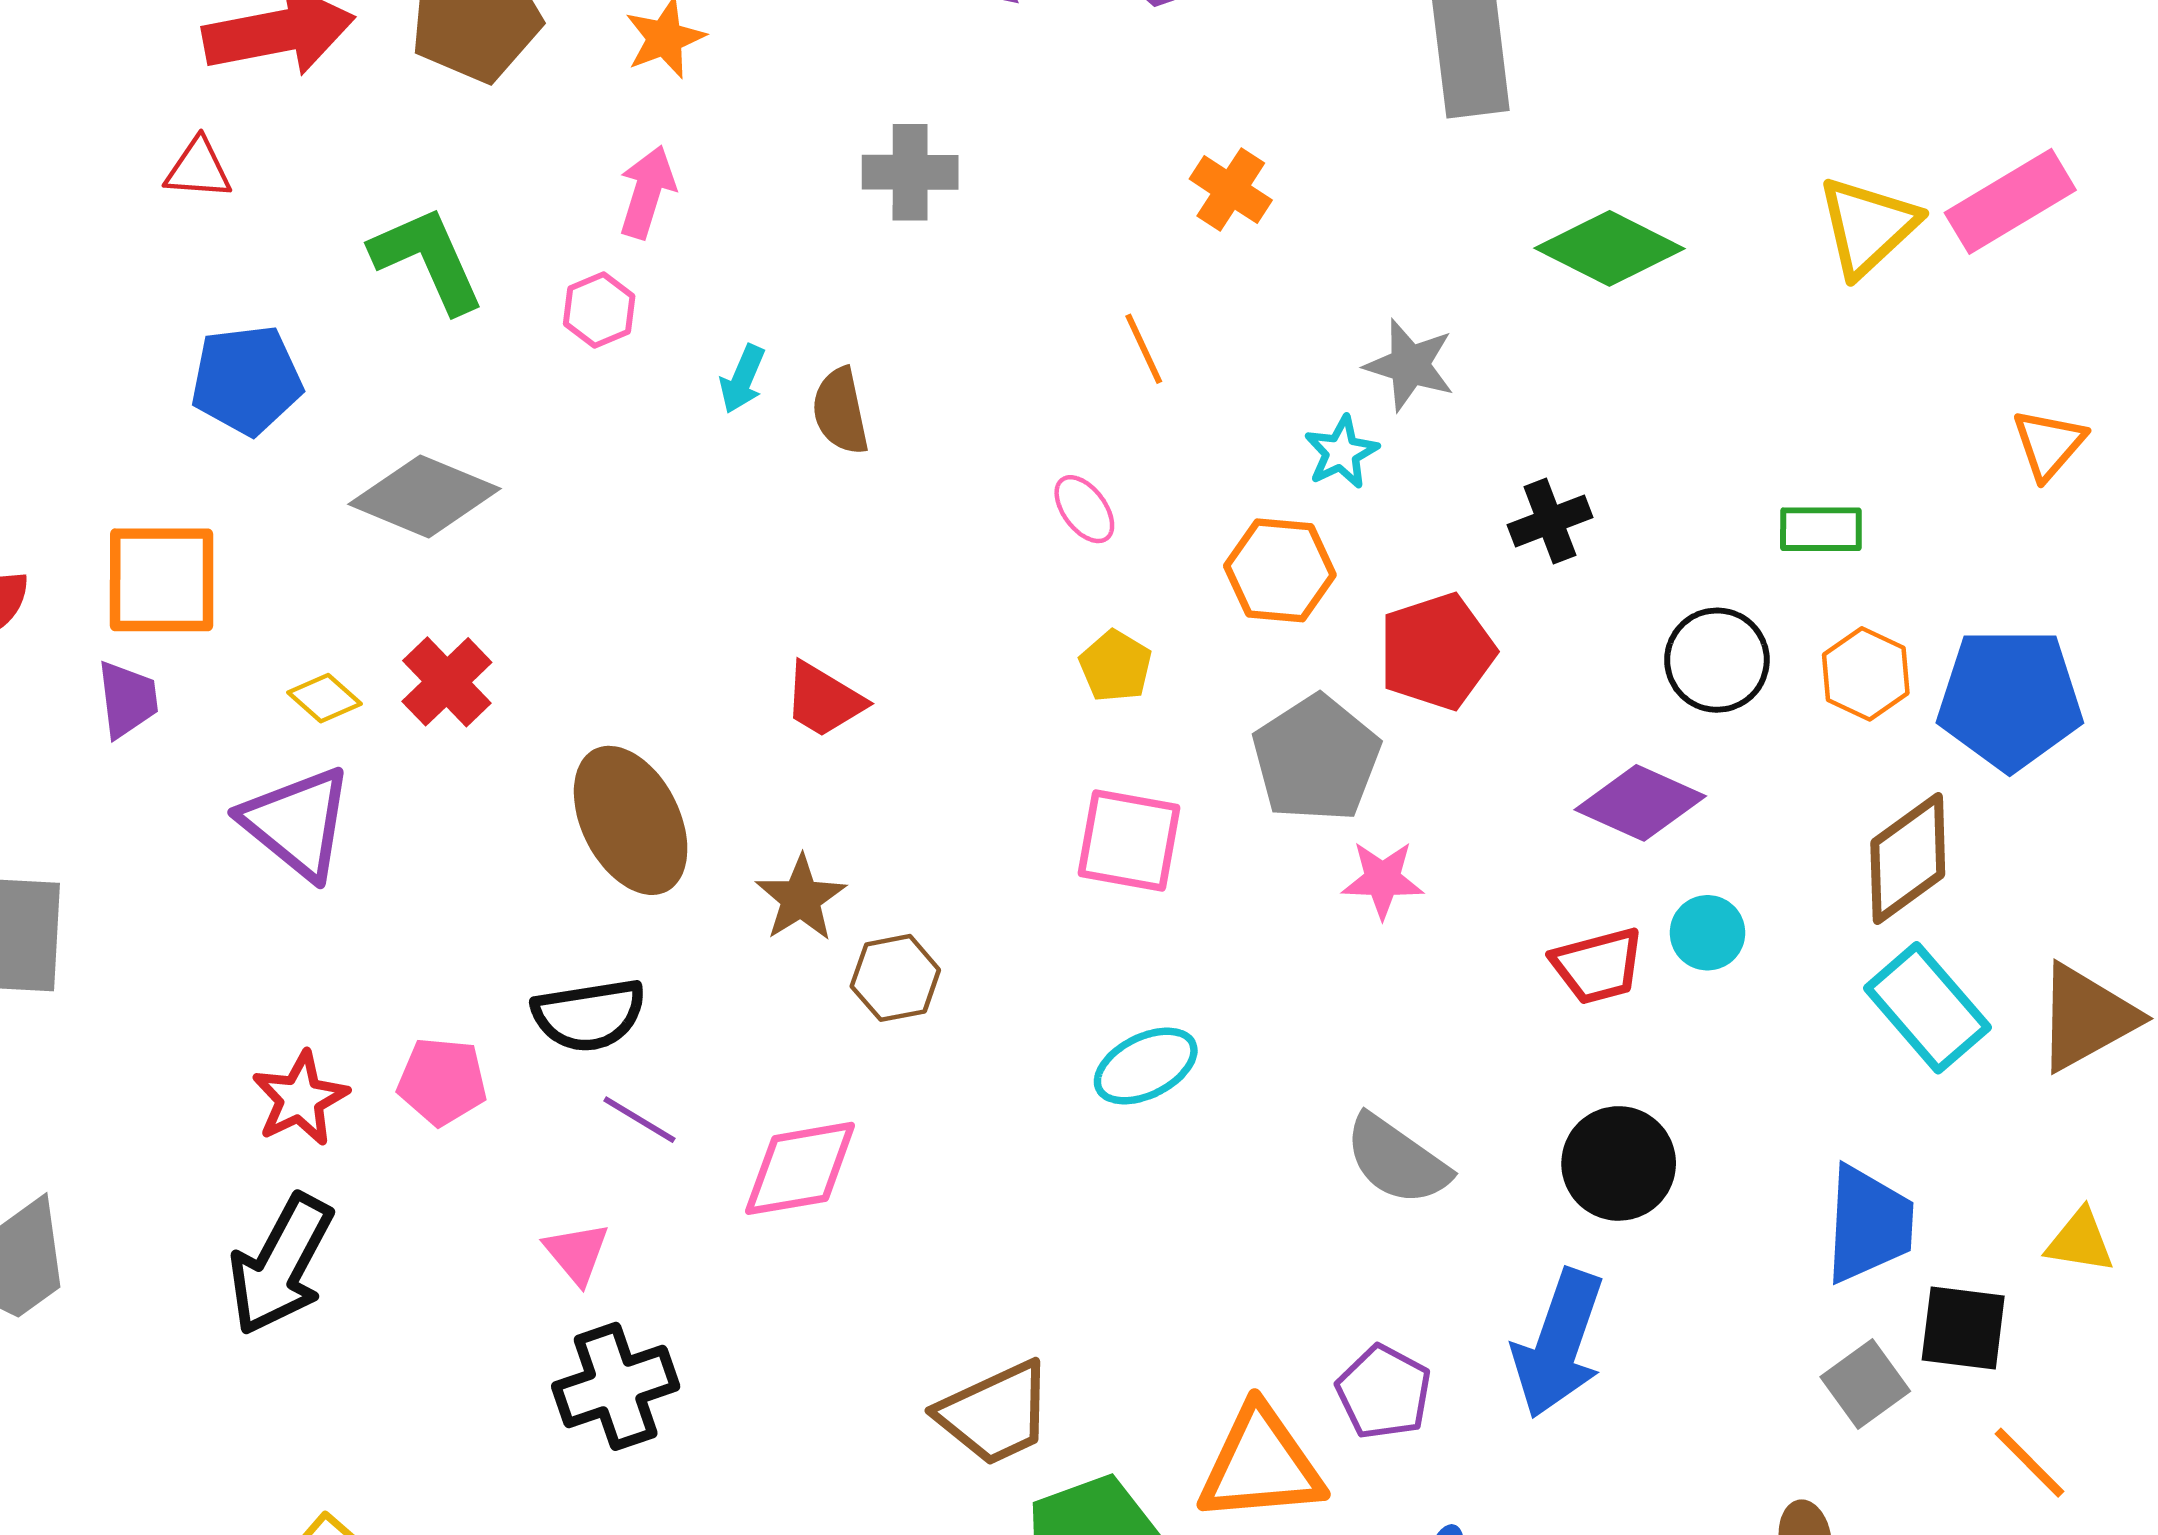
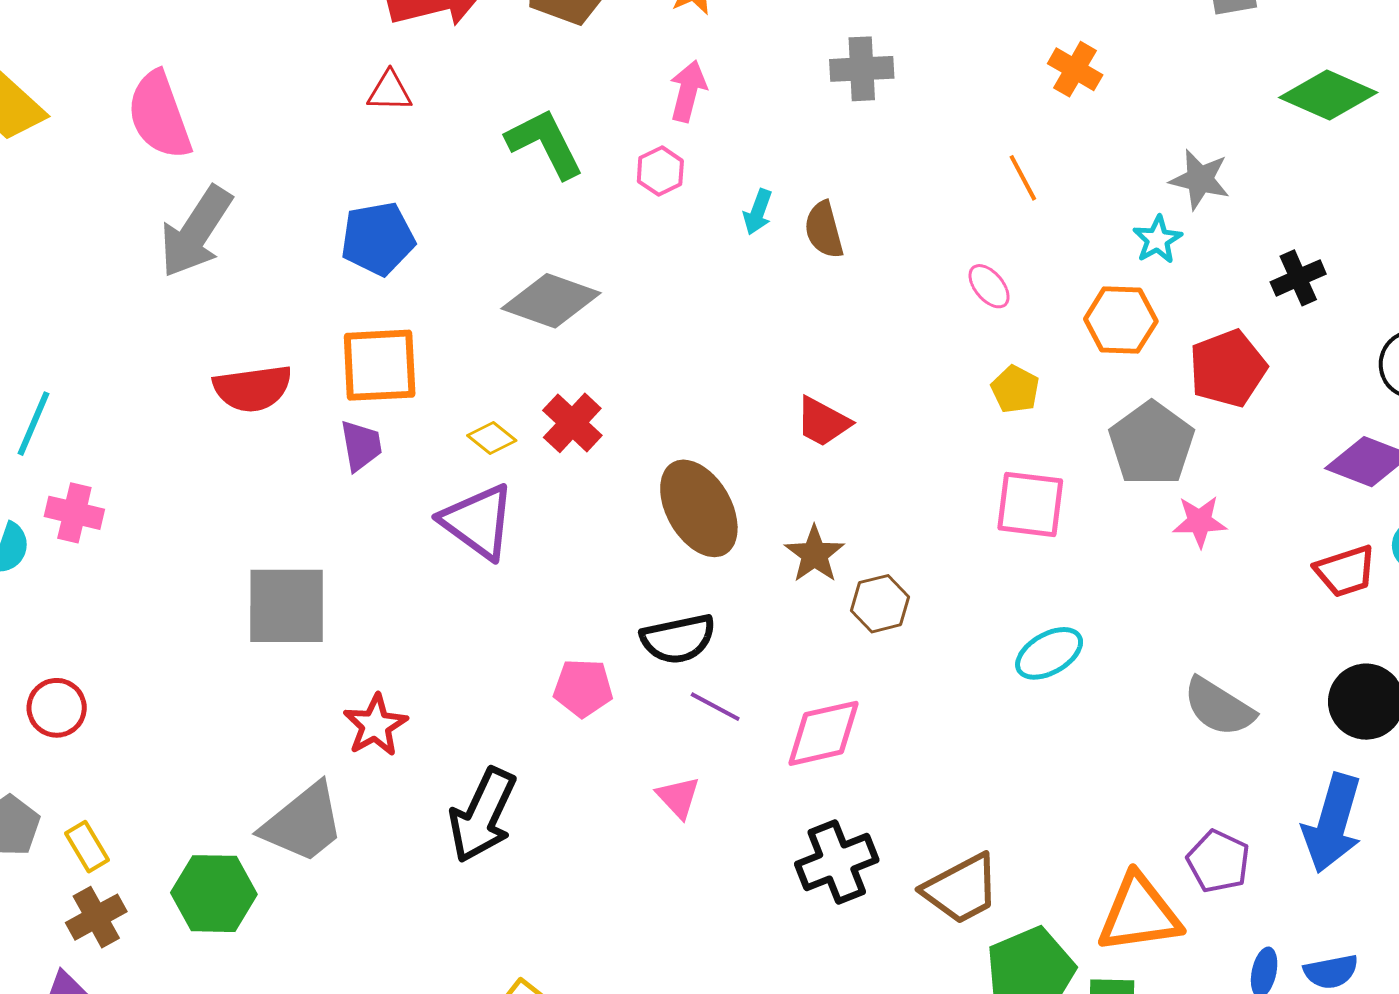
blue pentagon: (247, 380) -> (378, 239), moved
red star: (300, 1099) -> (375, 725), moved
black cross: (616, 1386) -> (837, 862), moved

